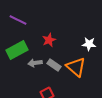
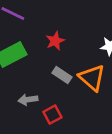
gray arrow: (35, 63) -> (28, 100), moved

